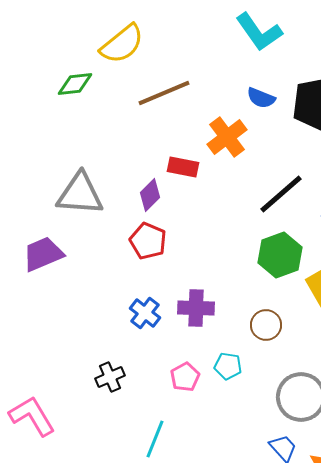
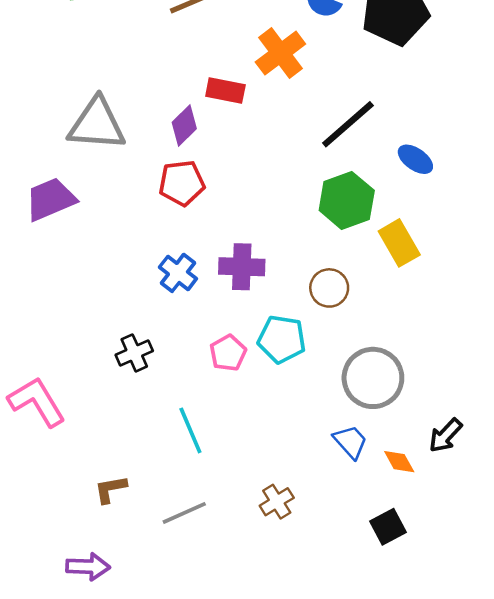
red pentagon: (148, 241) -> (182, 183), turned -30
cyan pentagon: (228, 366) -> (282, 339), size x1.4
cyan line: (155, 439) -> (190, 430), turned -45

